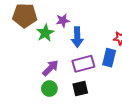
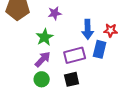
green star: (45, 33) -> (45, 37), moved
blue arrow: (77, 37) -> (88, 29), moved

